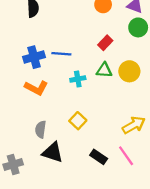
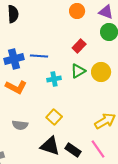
green triangle: (104, 70) -> (78, 71), turned -35
gray semicircle: (41, 129) -> (20, 125), turned -91
black triangle: (53, 152) -> (50, 146), moved

